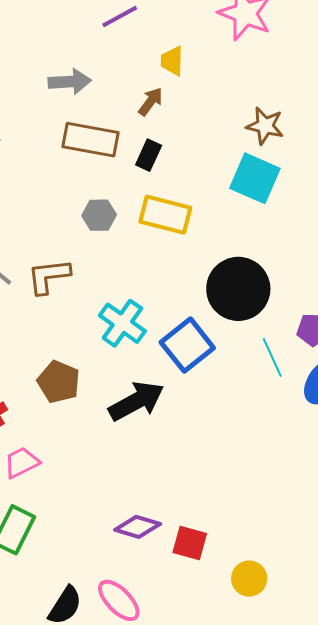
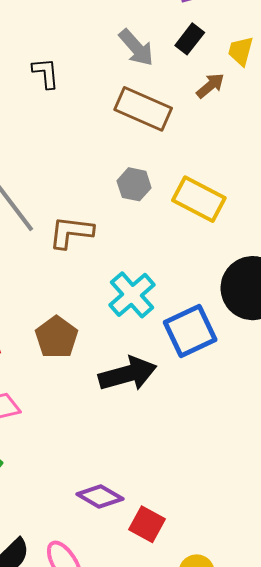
gray arrow: (70, 82) -> (136, 48), turned 39
black rectangle: (149, 155) -> (190, 39), moved

